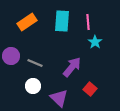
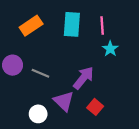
white circle: (33, 86) -> (38, 114), moved
red square: (90, 89) -> (95, 107), moved
purple triangle: (59, 98) -> (64, 101), moved

